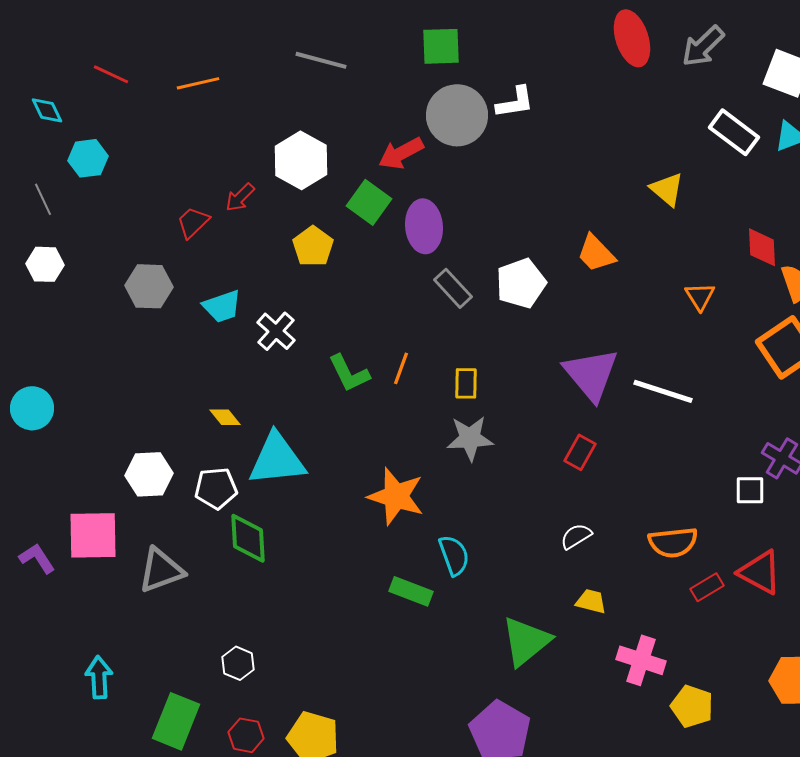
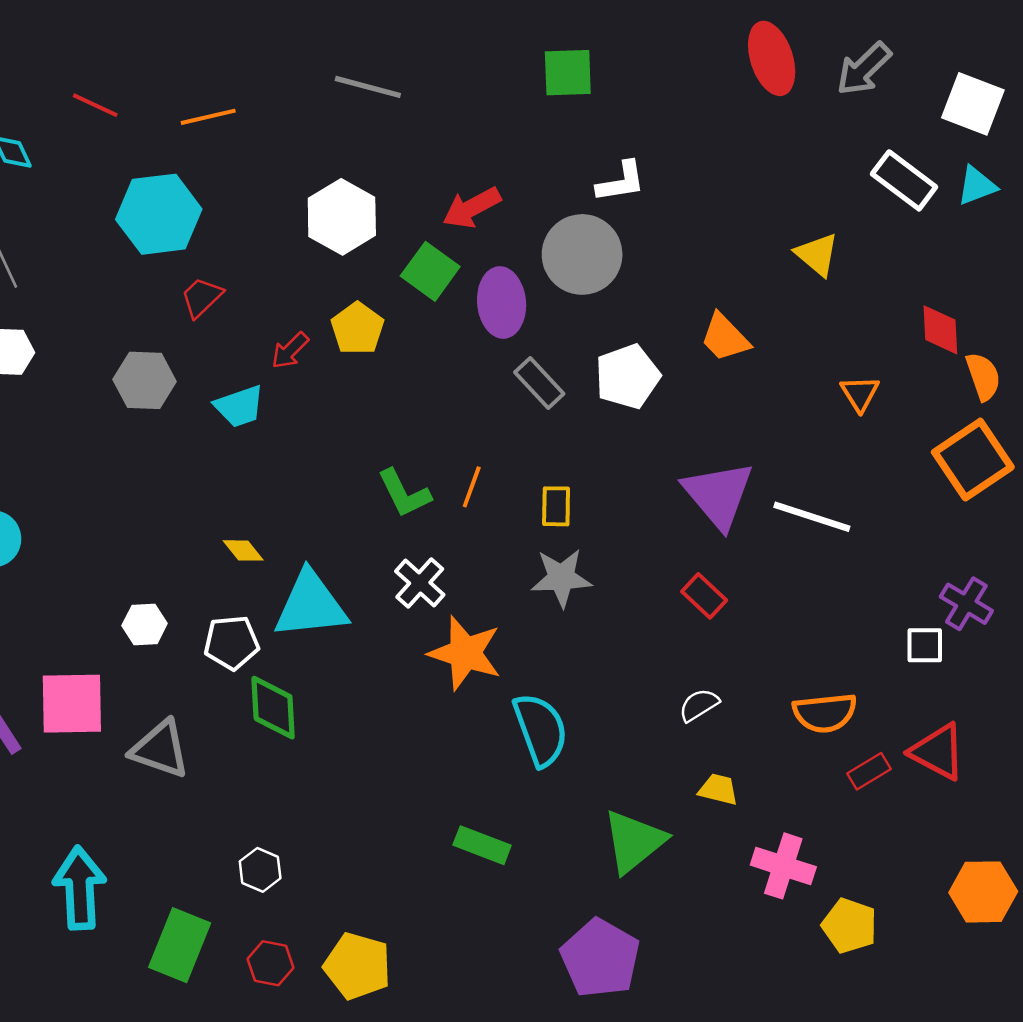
green square: (441, 46) -> (568, 73), moved
white L-shape: (515, 102) -> (621, 182), moved
gray circle: (457, 115) -> (582, 254), moved
cyan hexagon: (88, 158) -> (159, 214), moved, size x1.6
red arrow: (240, 197) -> (290, 351), moved
white cross: (276, 331) -> (420, 583), moved
red rectangle: (580, 452) -> (704, 596), turned -76
white hexagon: (149, 474) -> (145, 624), size x0.7
cyan semicircle: (454, 555) -> (541, 730), size x1.4
gray triangle: (161, 570) -> (160, 749), turned 39
green rectangle: (411, 591) -> (482, 845), moved
cyan arrow: (99, 677) -> (80, 888), size x1.5

